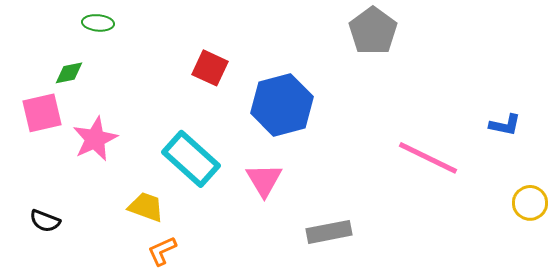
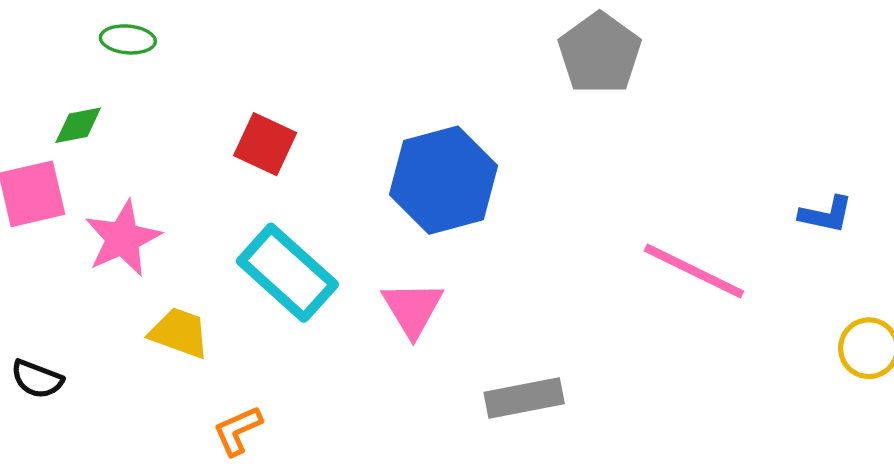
red square: (210, 68) -> (265, 144), moved
yellow trapezoid: (146, 207) -> (179, 333), moved

